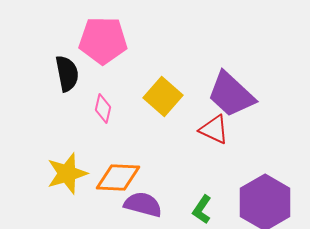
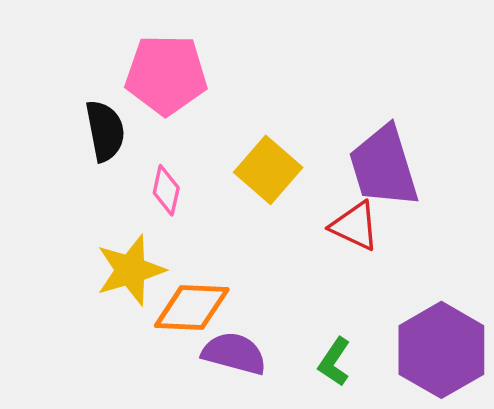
purple trapezoid: (231, 94) -> (384, 166), turned 30
yellow star: (67, 173) -> (131, 270), moved

